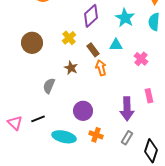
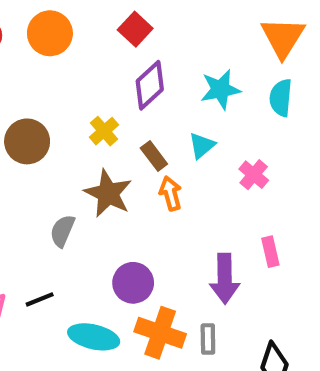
cyan star: (125, 18) -> (220, 89), turned 30
cyan triangle: (116, 45) -> (202, 146), turned -40
brown star: (71, 68) -> (108, 193), size x1.6
orange cross: (96, 135) -> (160, 333), size x1.6
gray rectangle: (127, 138) -> (208, 339), moved, turned -32

